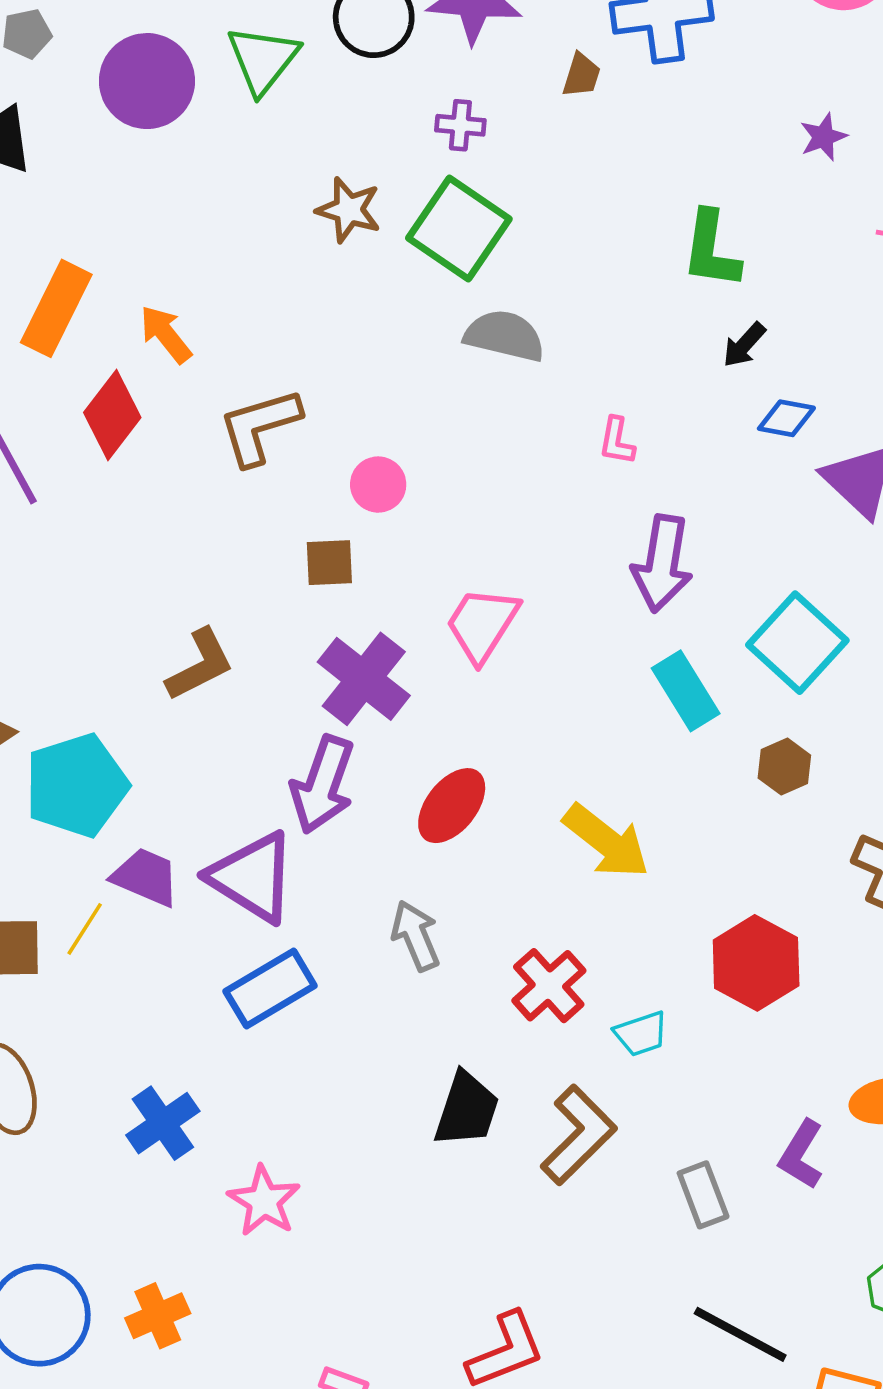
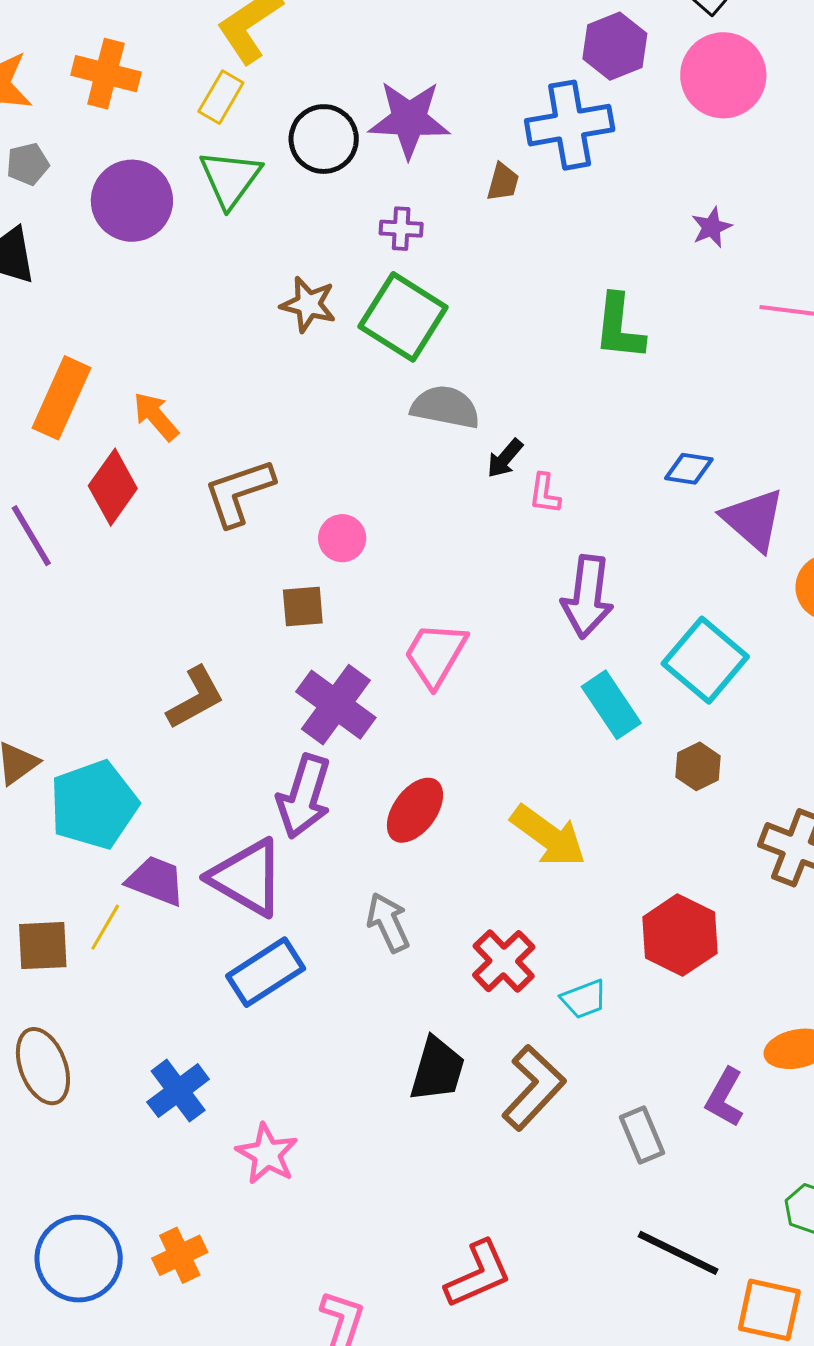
black arrow: (744, 345) -> (505, 458), moved

